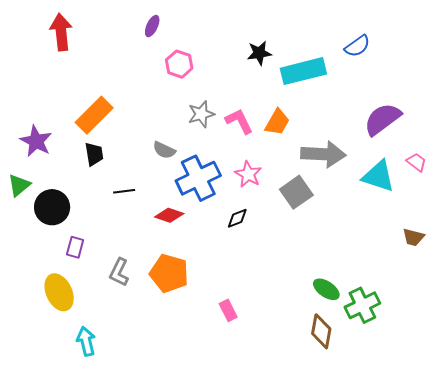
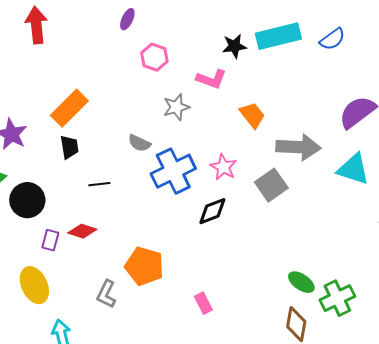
cyan rectangle: (303, 71) -> (278, 36), moved
pink L-shape: (239, 121) -> (211, 79), moved, turned 136
orange trapezoid: (277, 122) -> (252, 115), turned -68
red diamond: (169, 215) -> (82, 231), moved
black diamond: (237, 218) -> (212, 211), size x1.4
gray L-shape: (119, 272) -> (106, 294), moved

